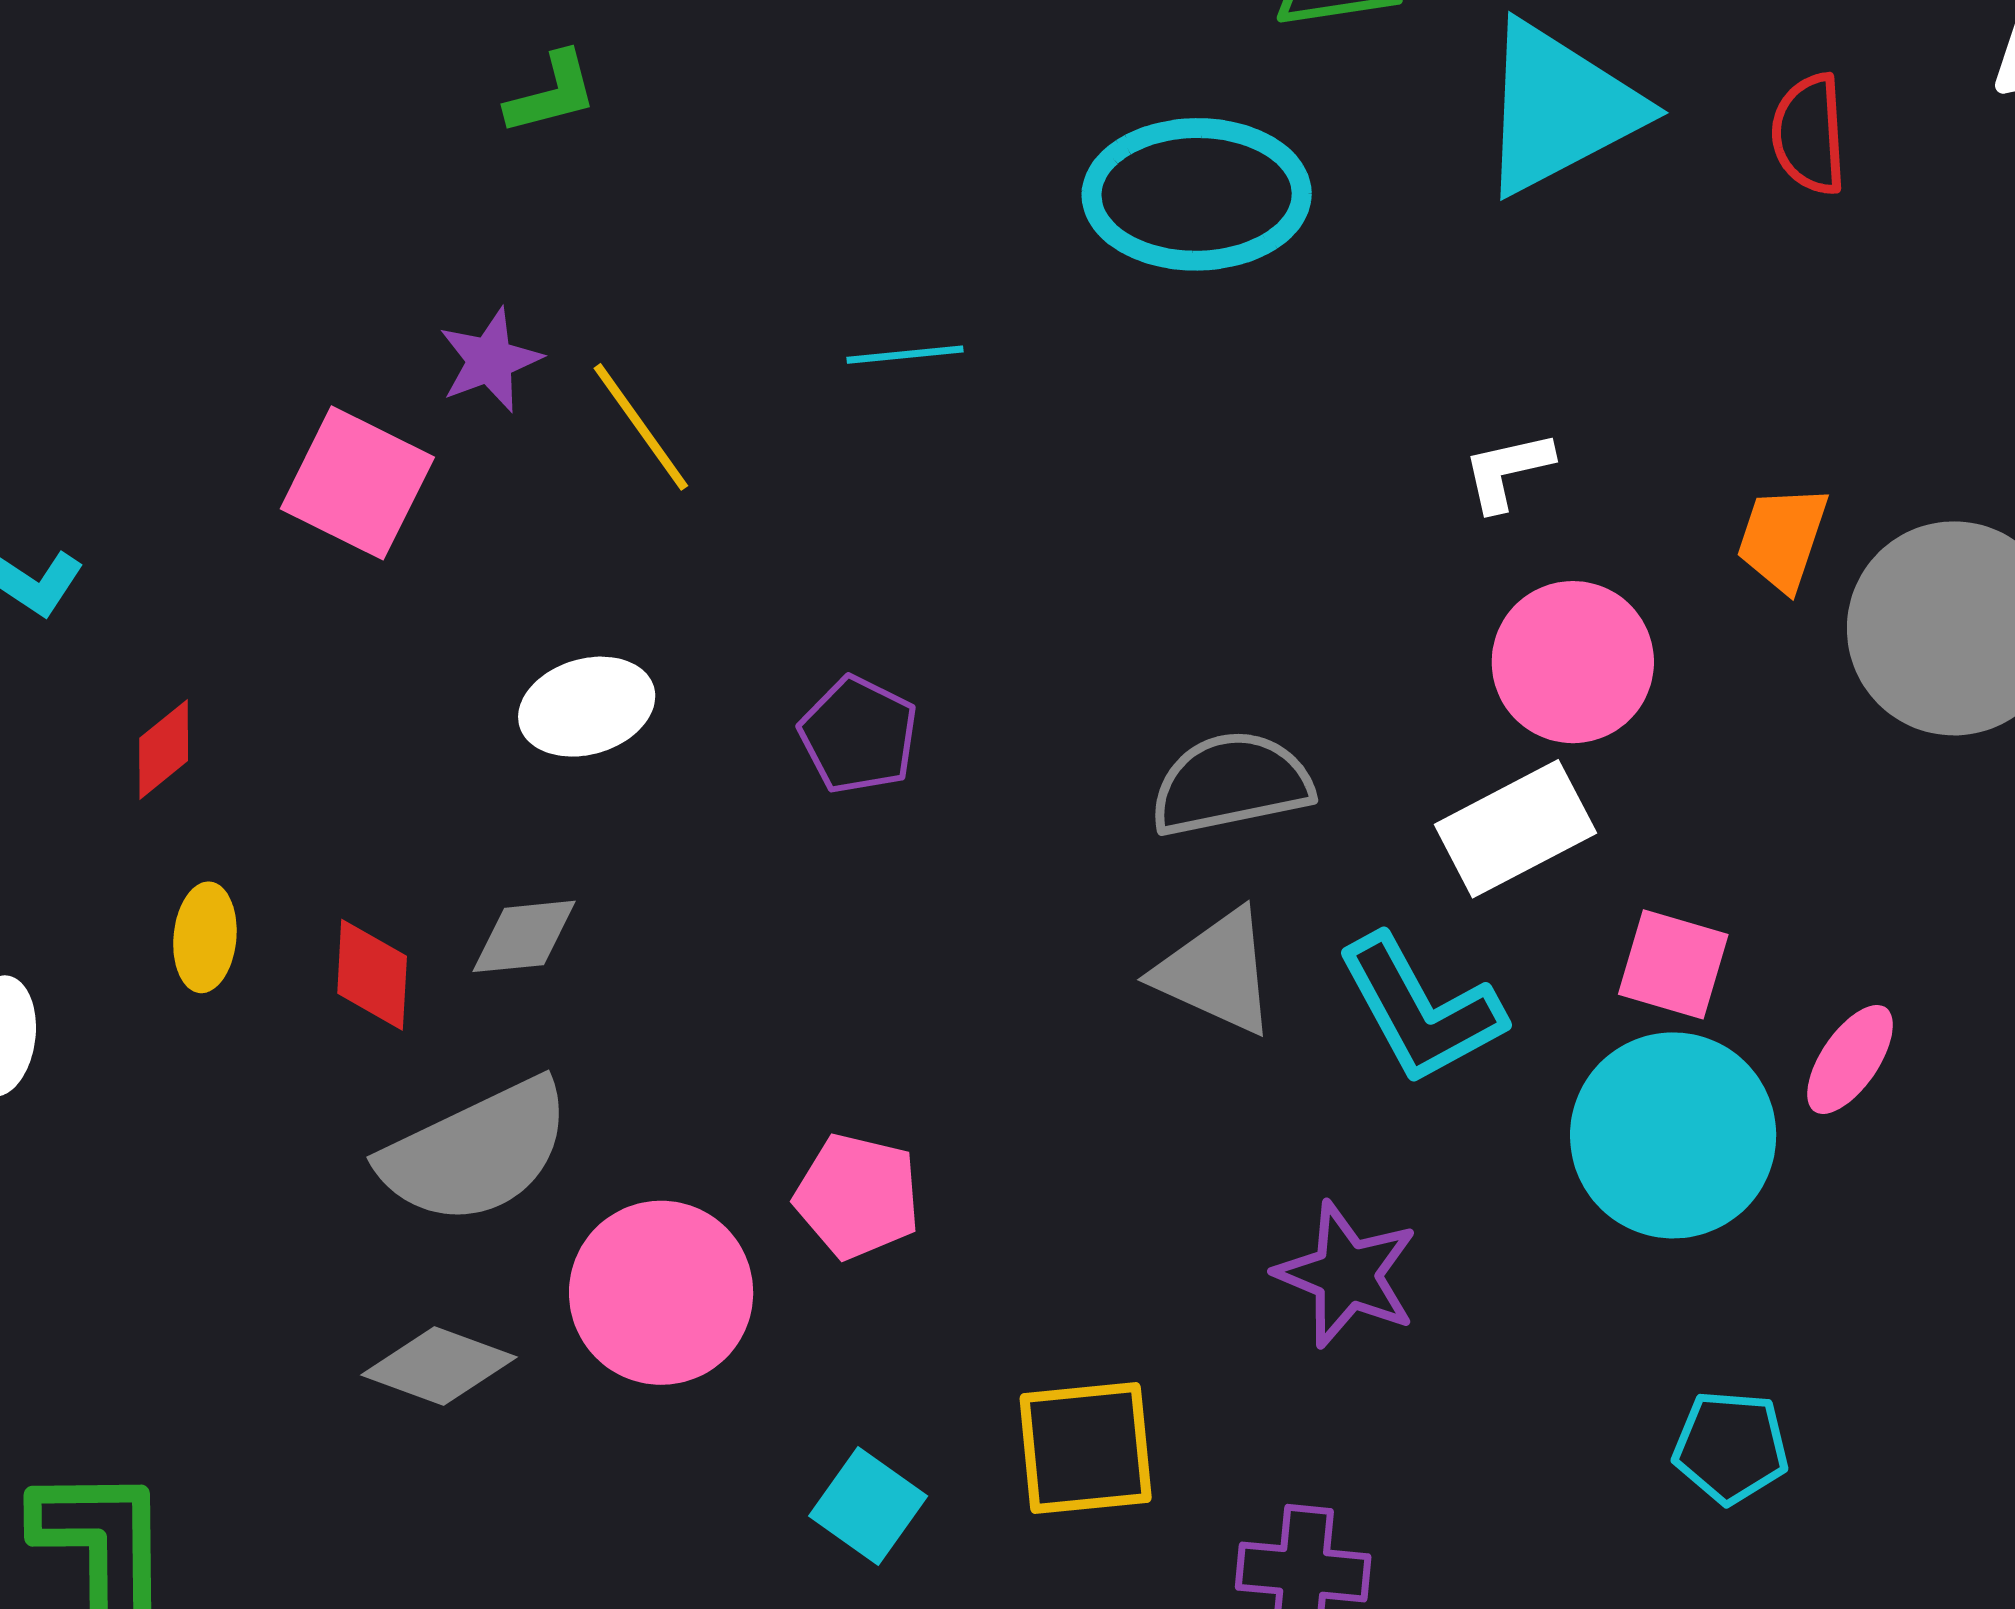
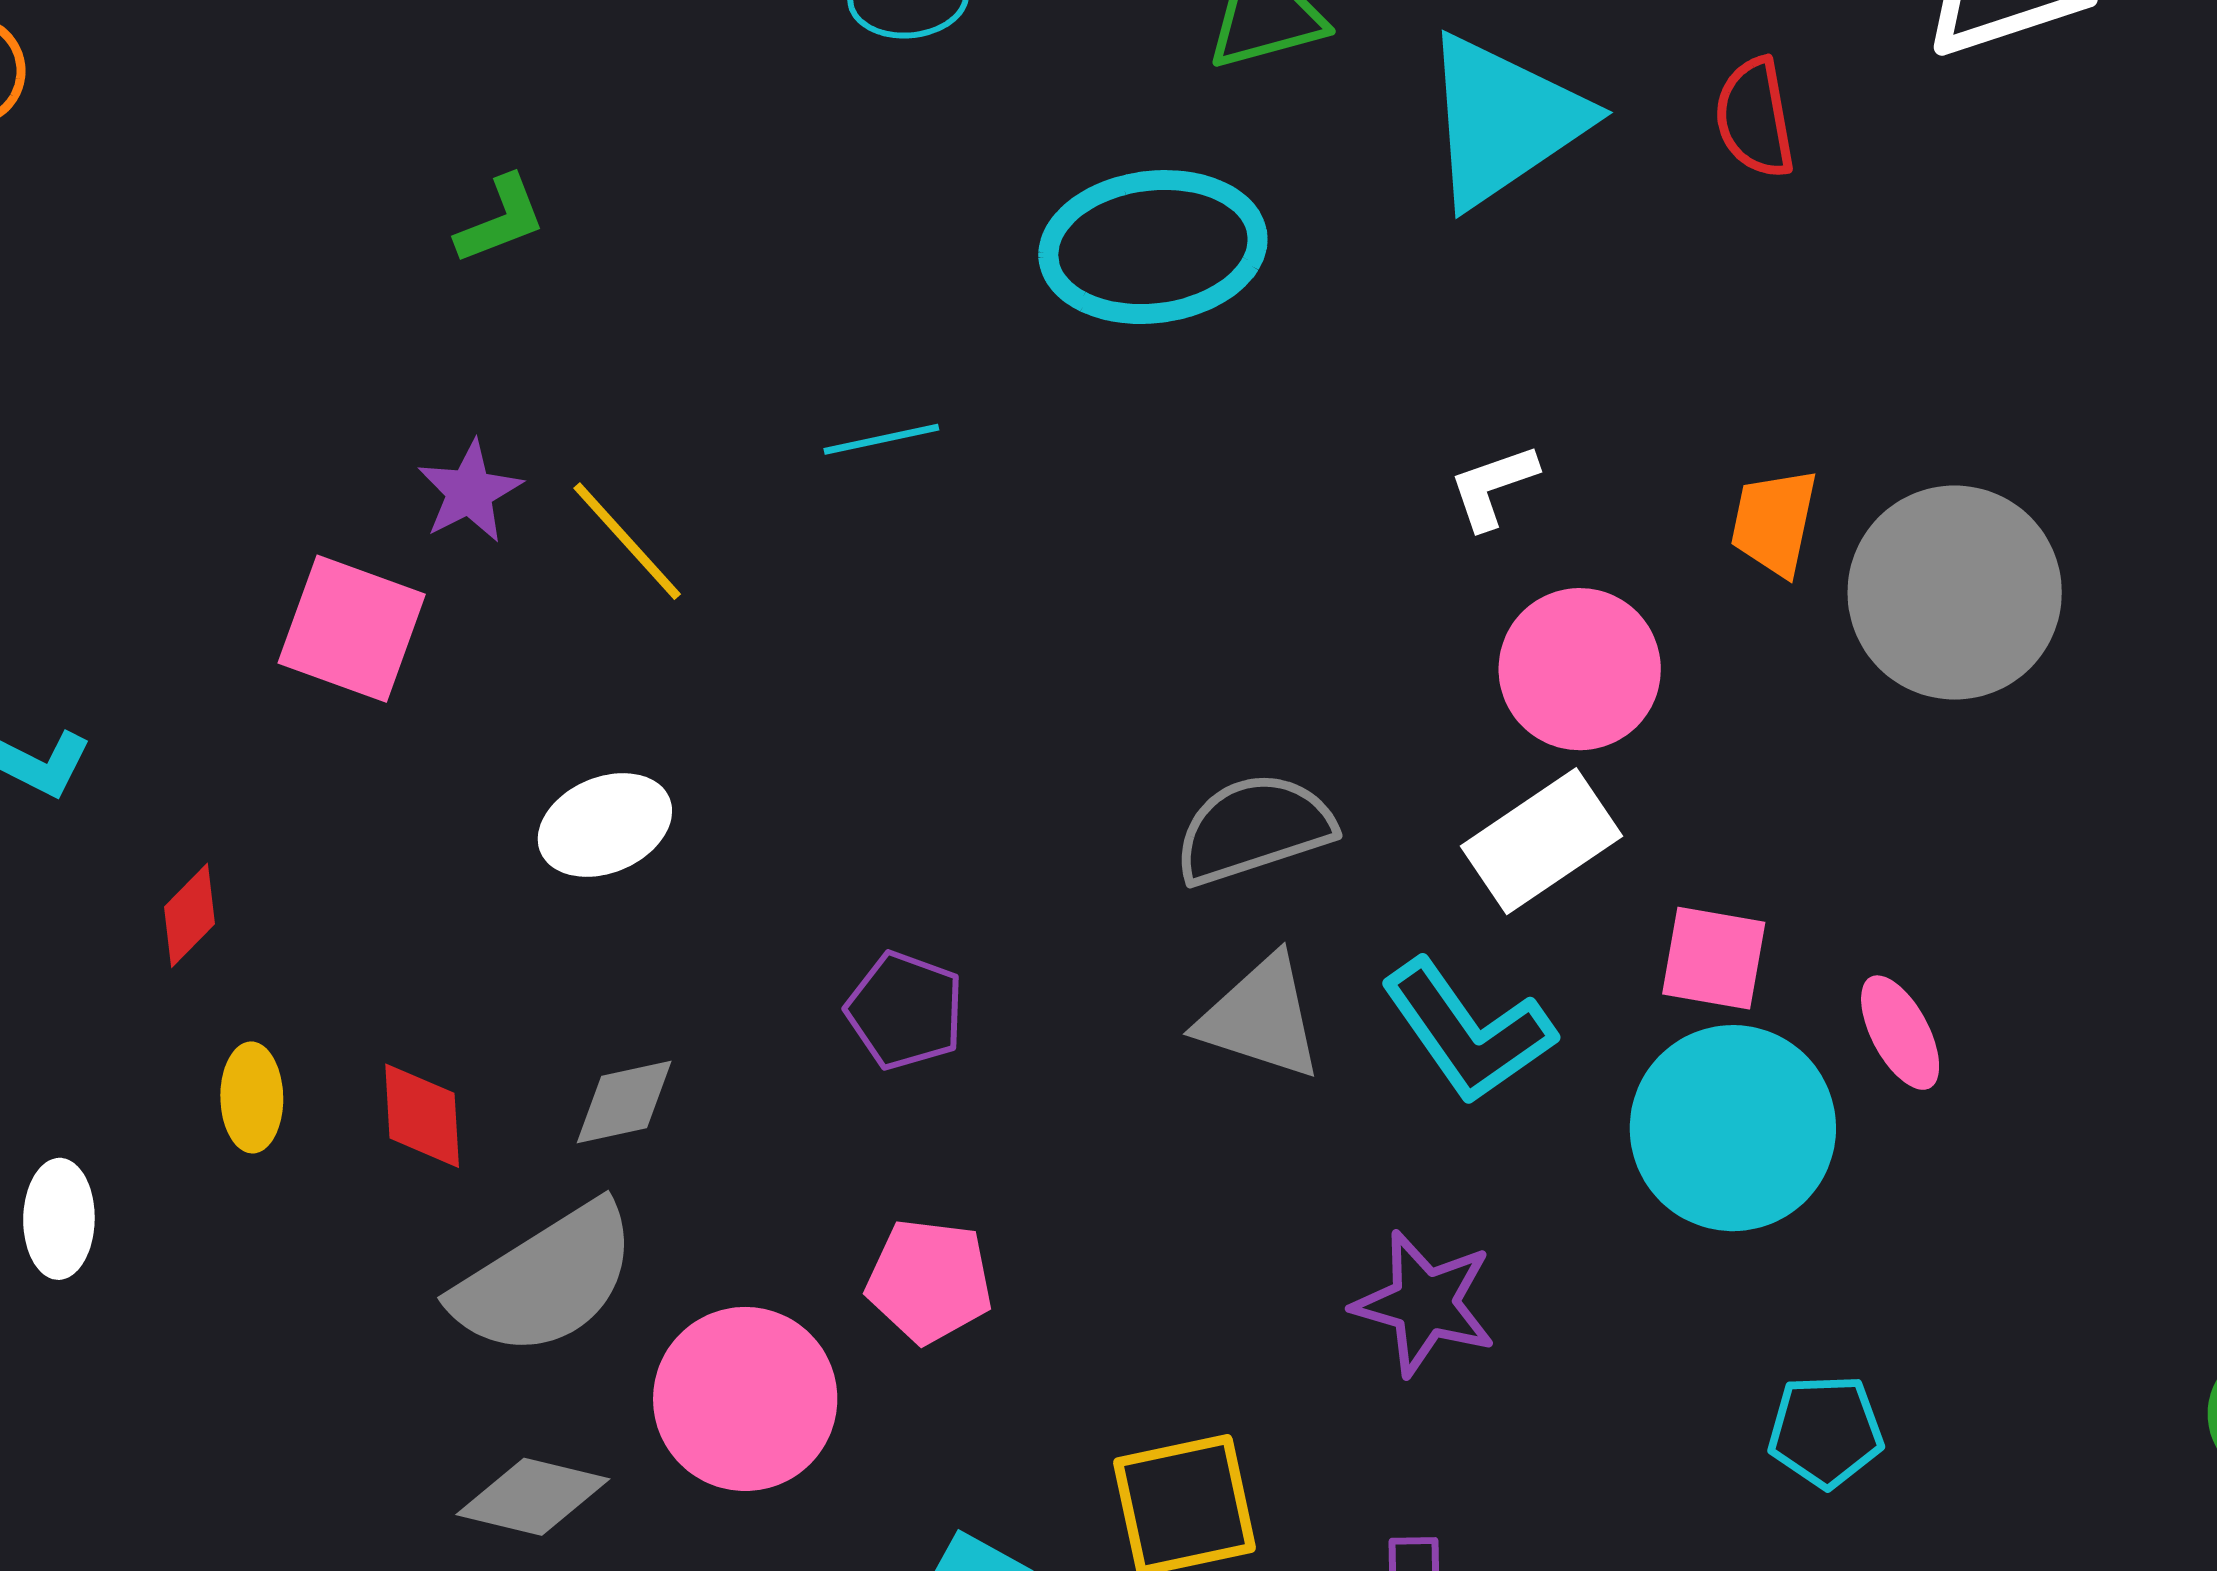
purple pentagon: (859, 735) -> (905, 1011), moved
gray diamond: (524, 936) -> (624, 1102), moved
pink ellipse: (1850, 1059) -> (1900, 1033), turned -56

